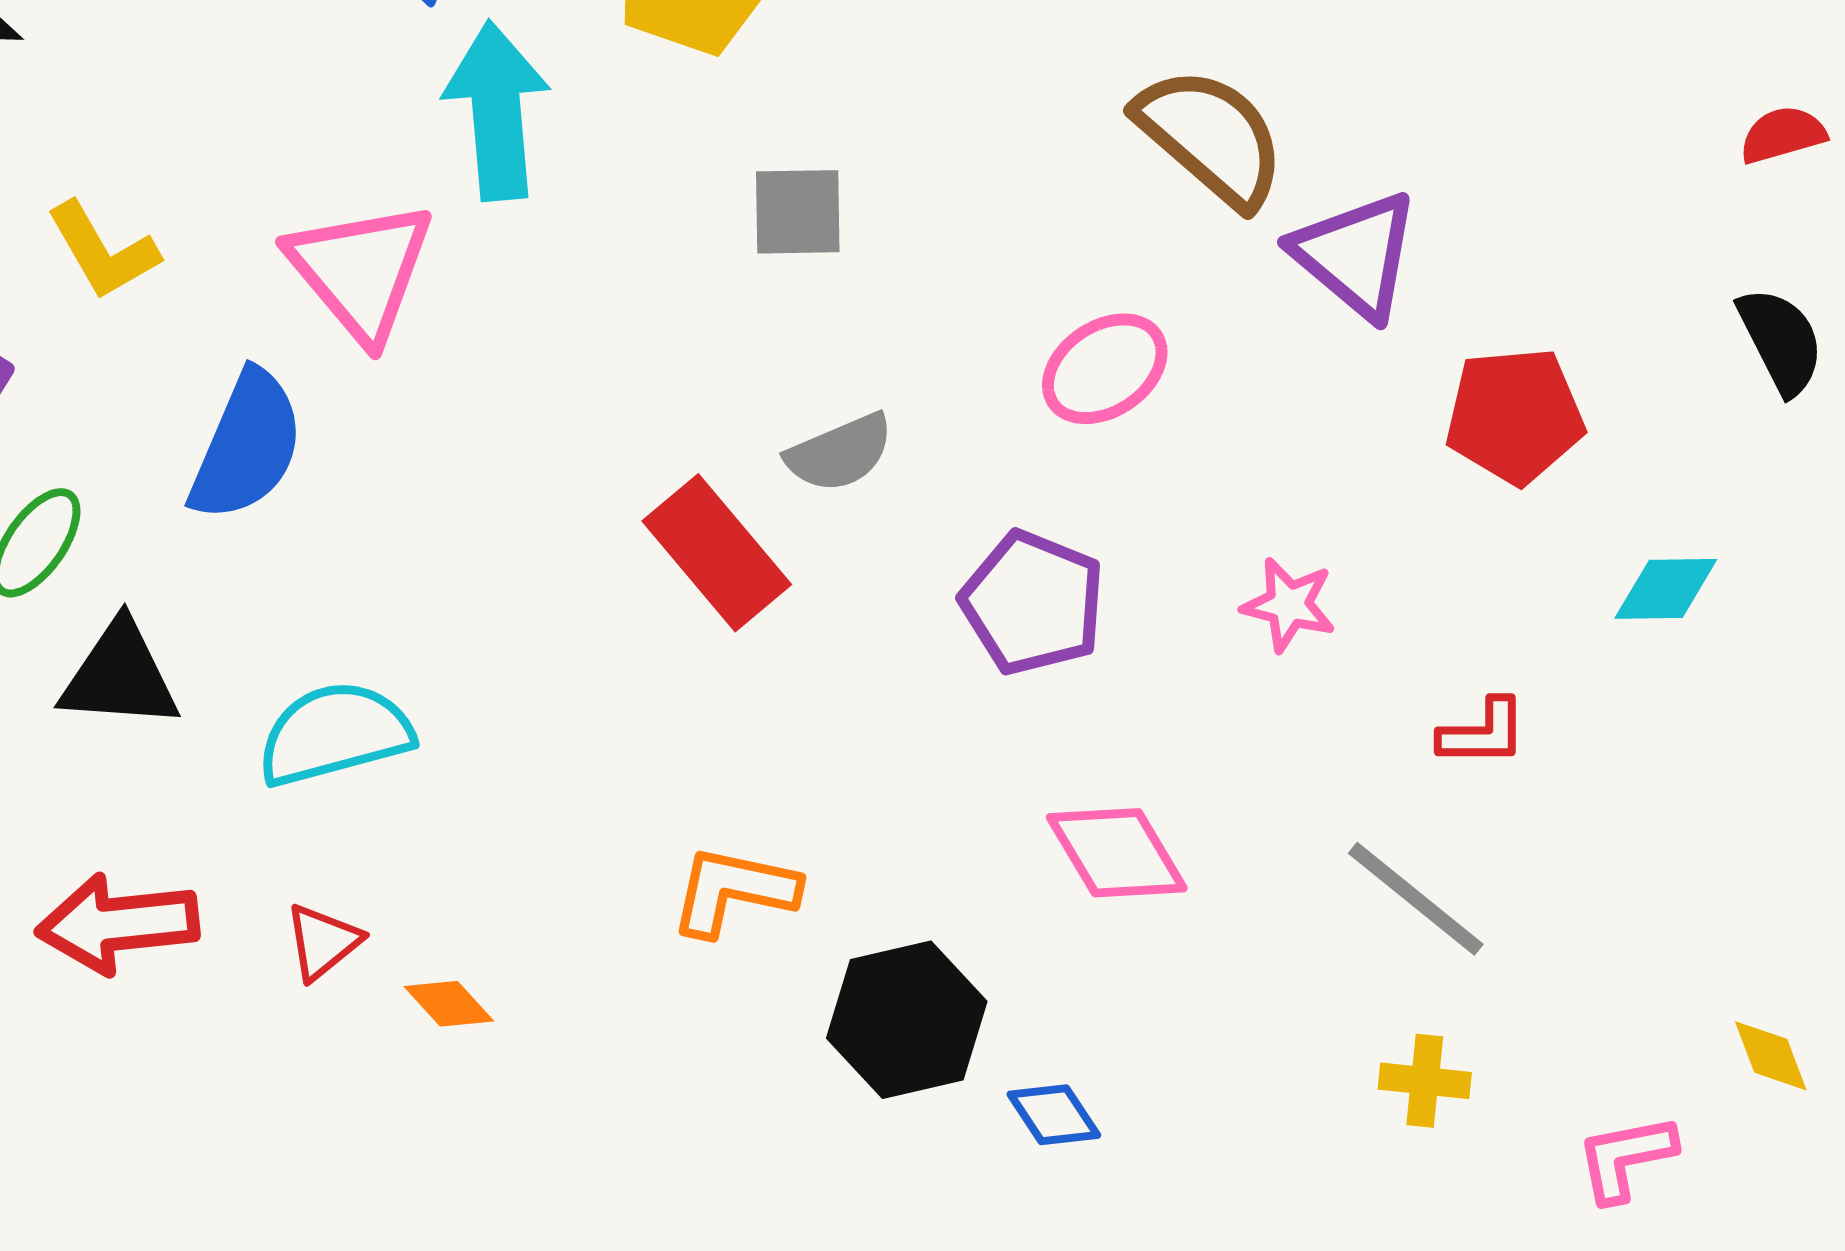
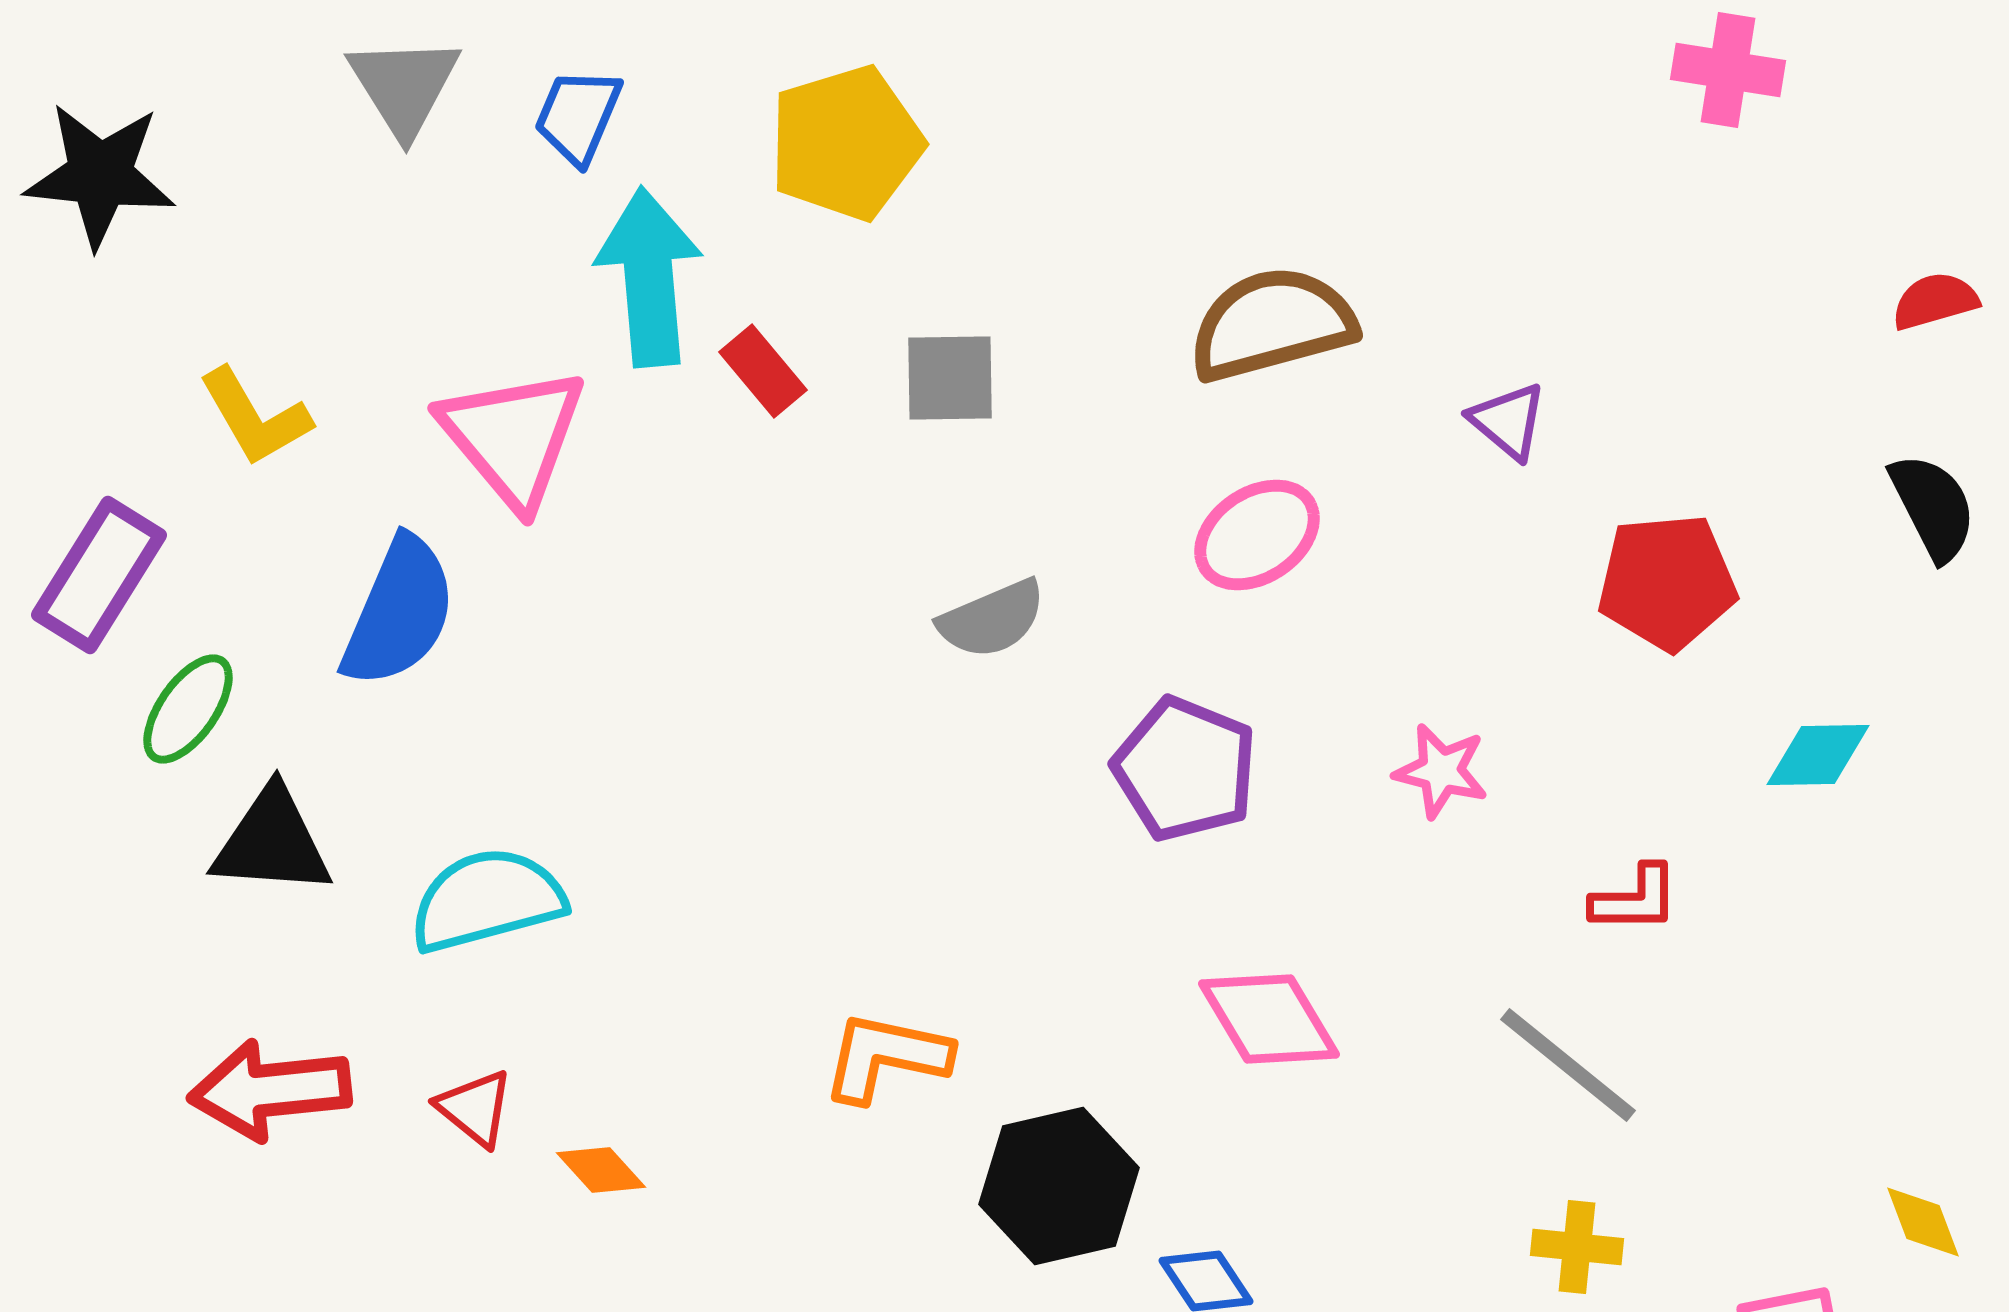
brown semicircle: (1211, 137) -> (1272, 324), moved, turned -56
purple triangle: (1356, 255) -> (1508, 421), size x0.6
red rectangle: (717, 553) -> (763, 371), moved, size x0.6
red triangle: (323, 942) -> (475, 1108), turned -42

